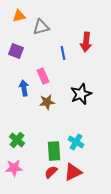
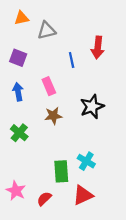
blue arrow: (24, 88) -> (18, 92), moved
green cross: (17, 140) -> (19, 133), moved
pink star: (14, 168) -> (16, 191), turned 30
red semicircle: (51, 172) -> (44, 199), moved

